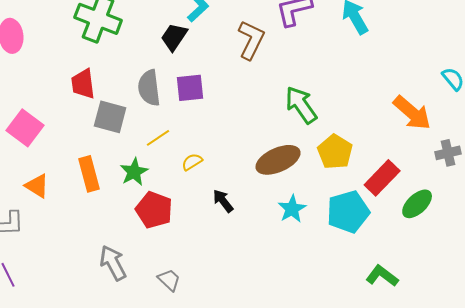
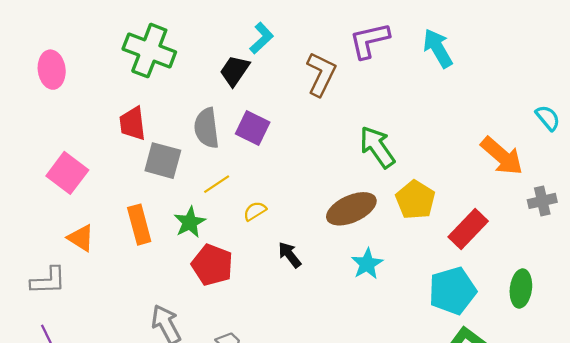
purple square: (190, 88) -> (253, 128), turned 32
green ellipse: (417, 204) -> (521, 289), moved, turned -40
cyan pentagon: (348, 212) -> (452, 291), moved

